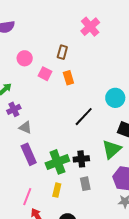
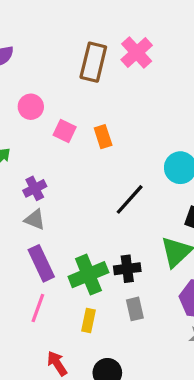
brown rectangle: (62, 52) -> (93, 62), moved, size x1.6
purple cross: (14, 109) -> (35, 188), moved
pink line: (27, 197) -> (38, 308), moved

